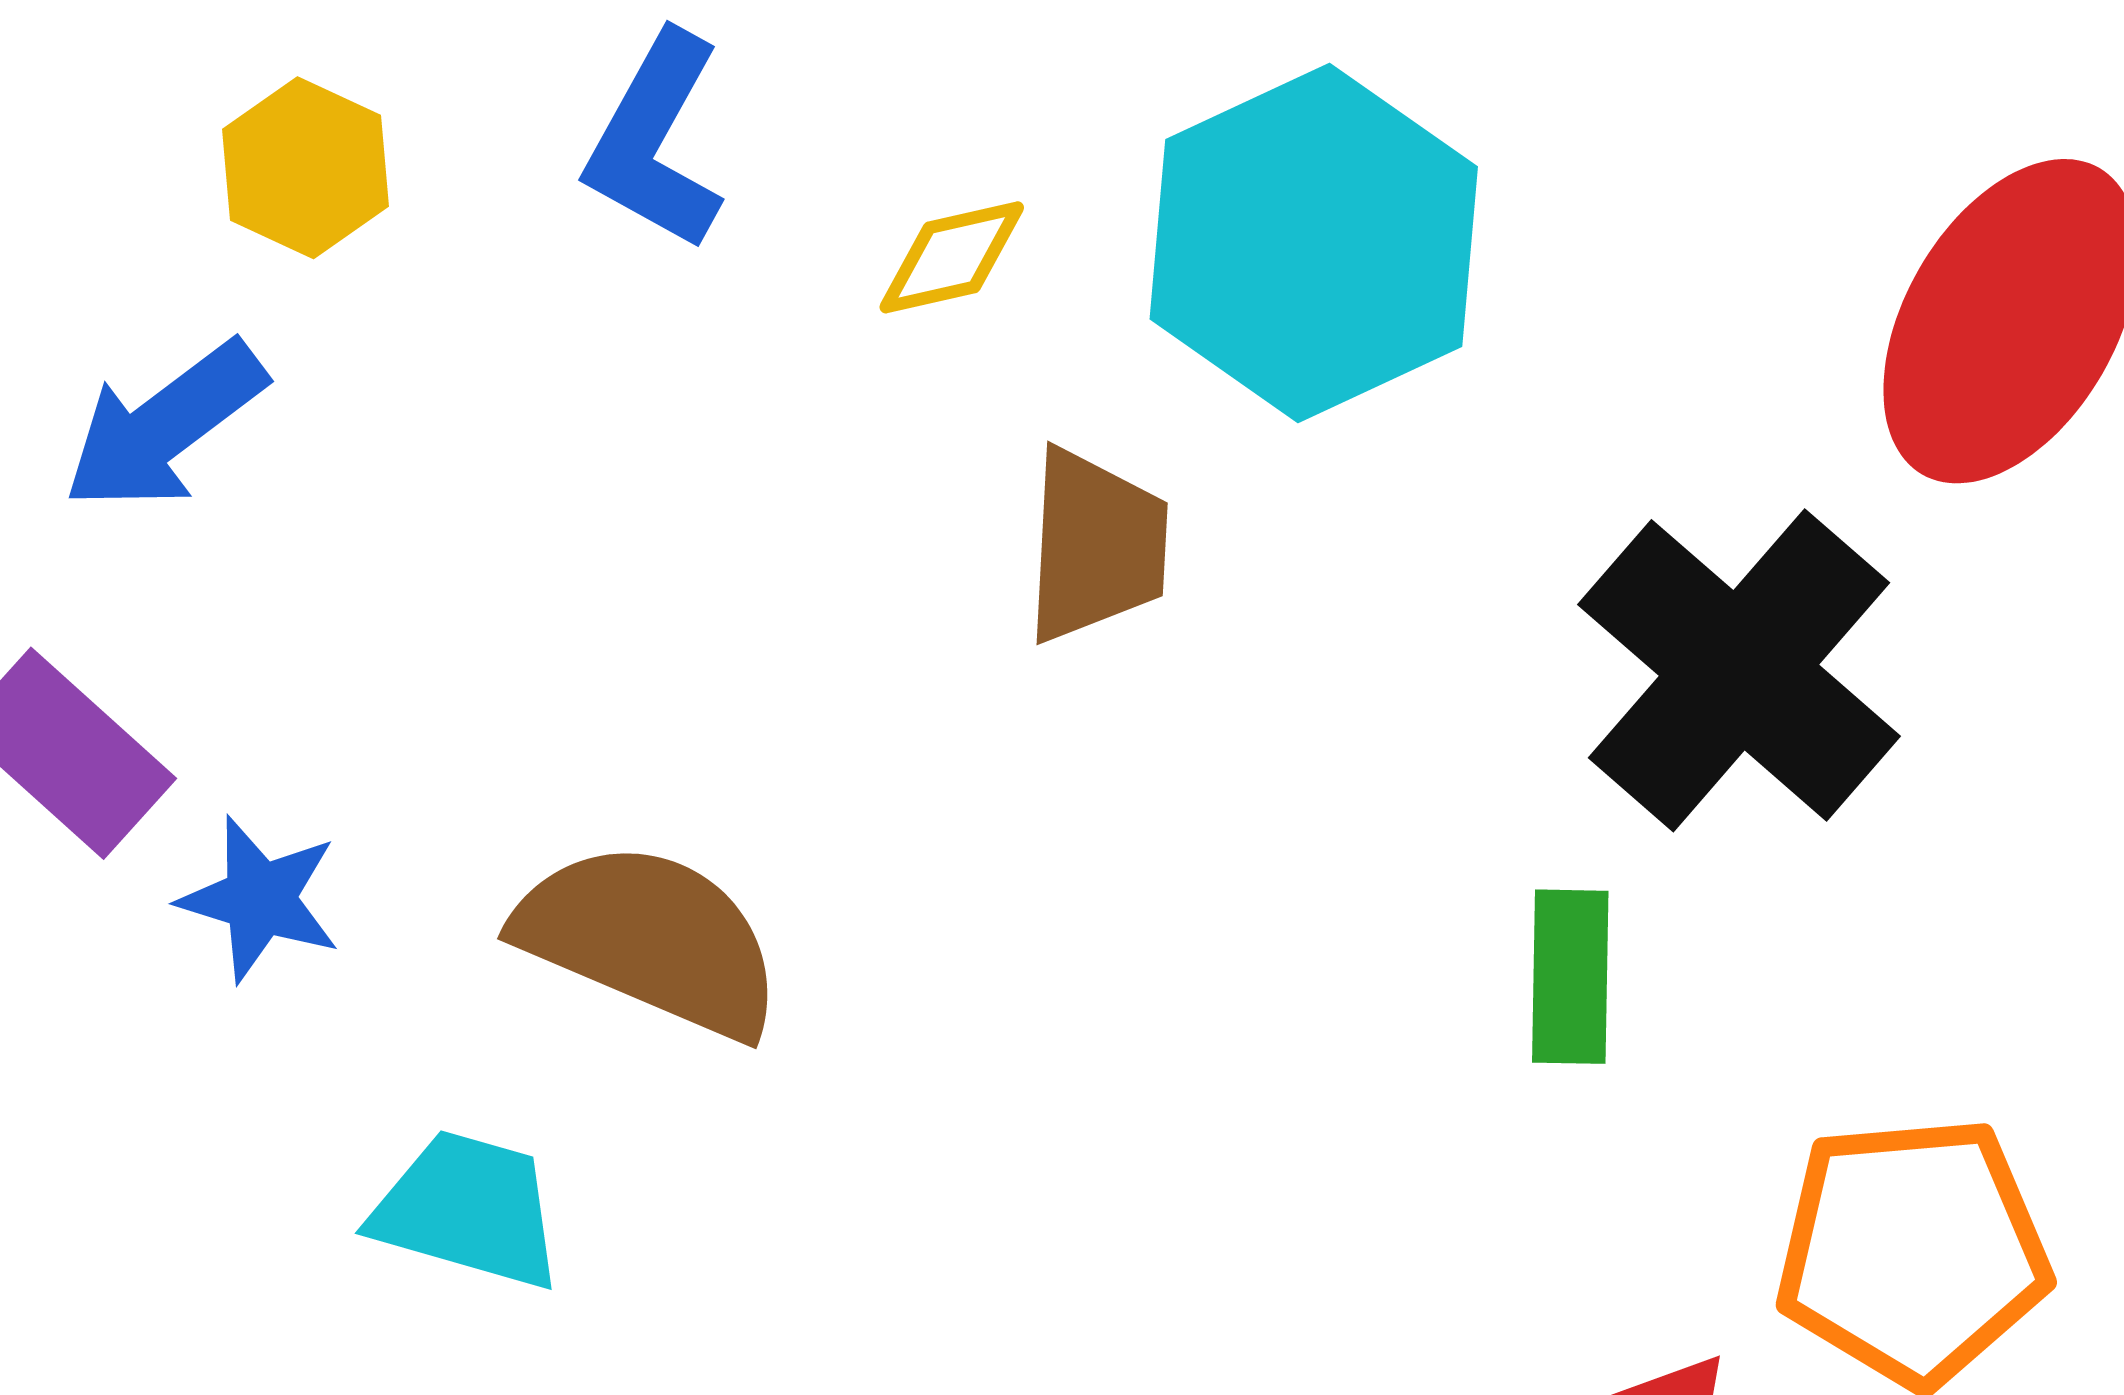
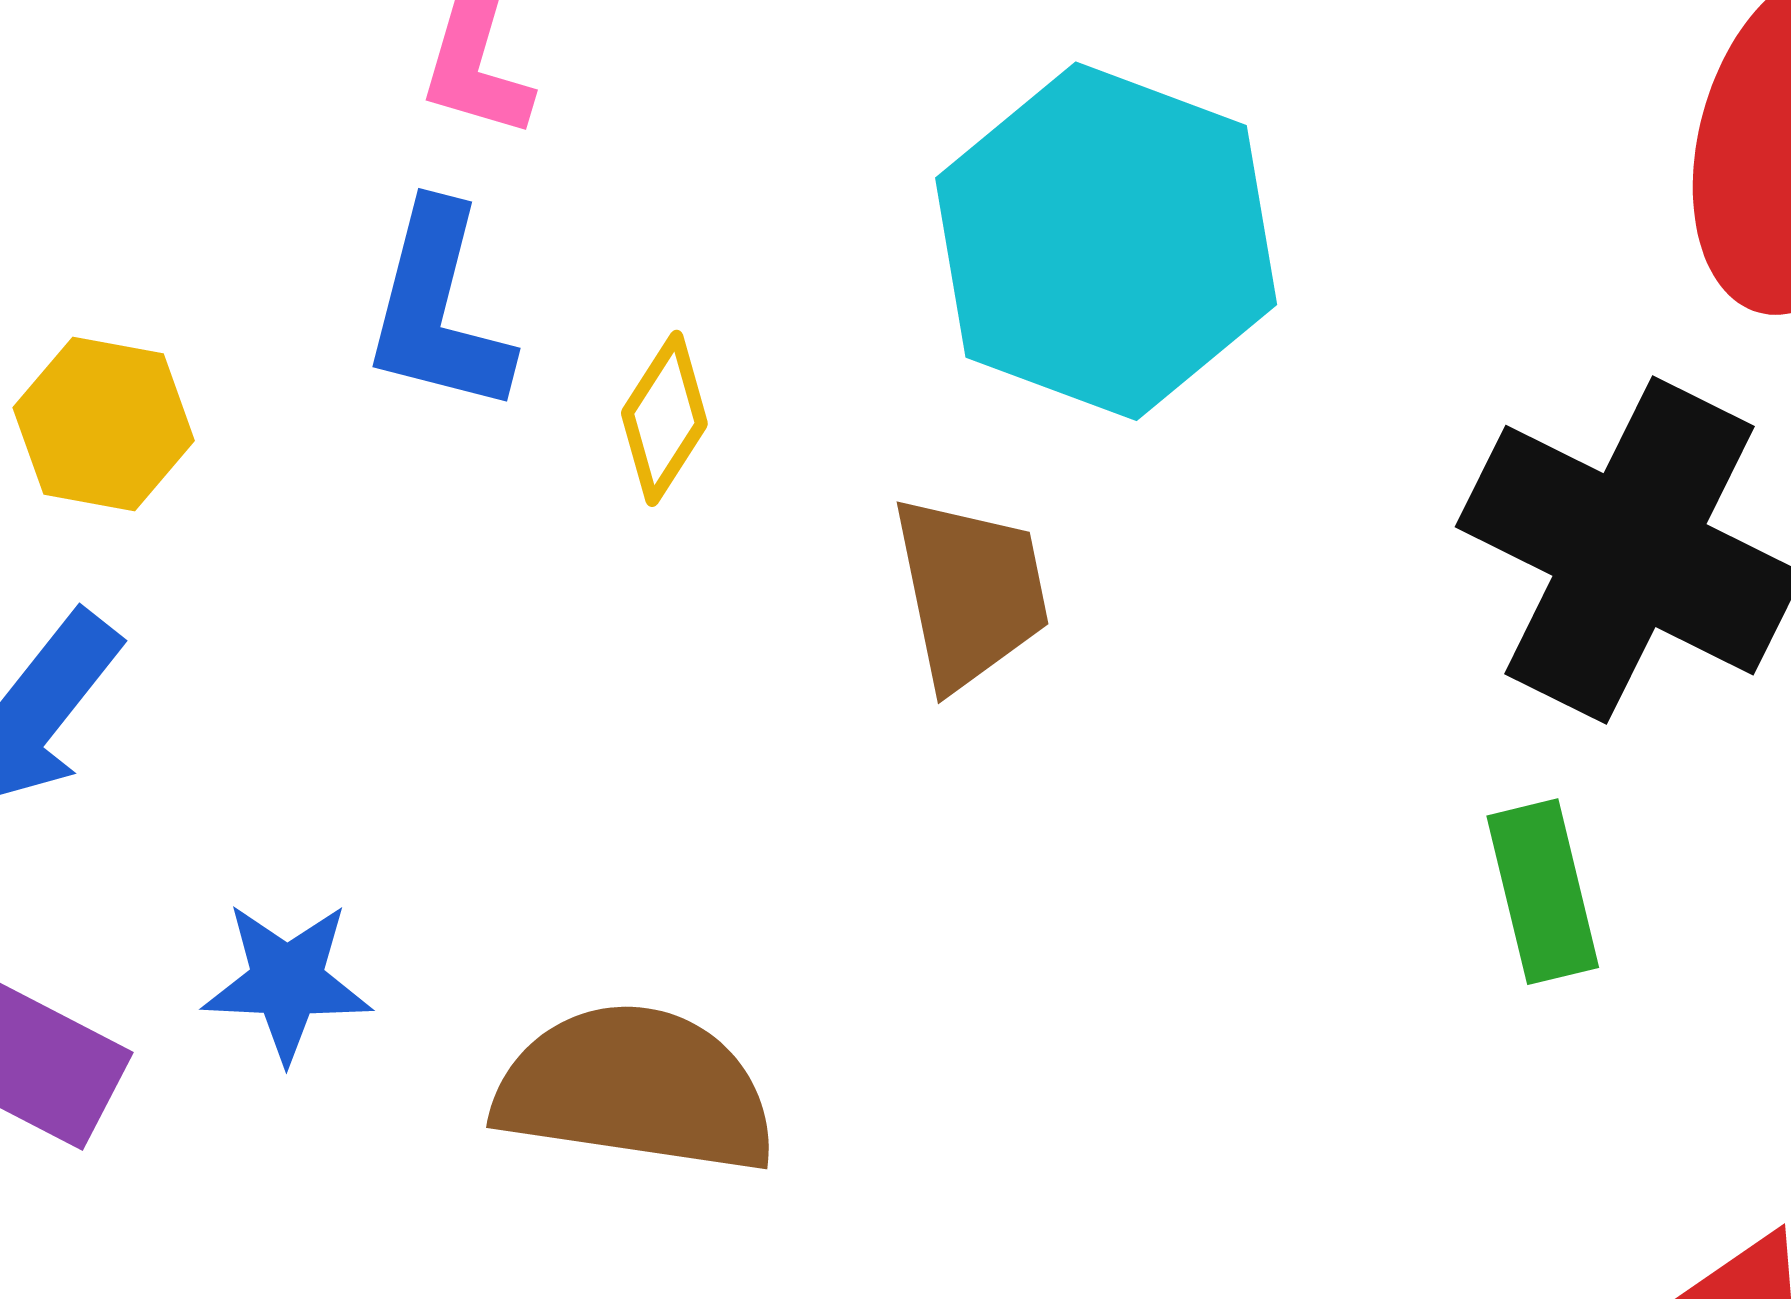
yellow diamond: (952, 257) -> (664, 418), moved, turned -30
blue star: (260, 899) -> (287, 982), moved

